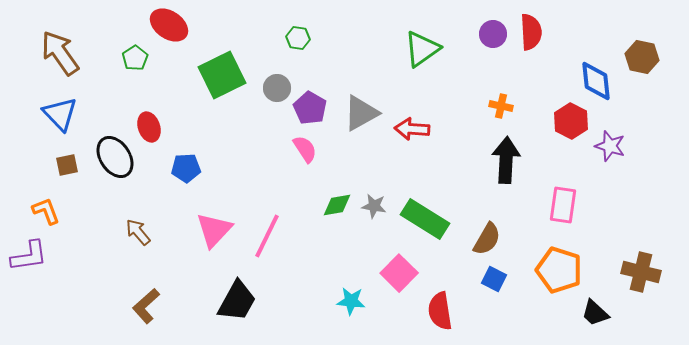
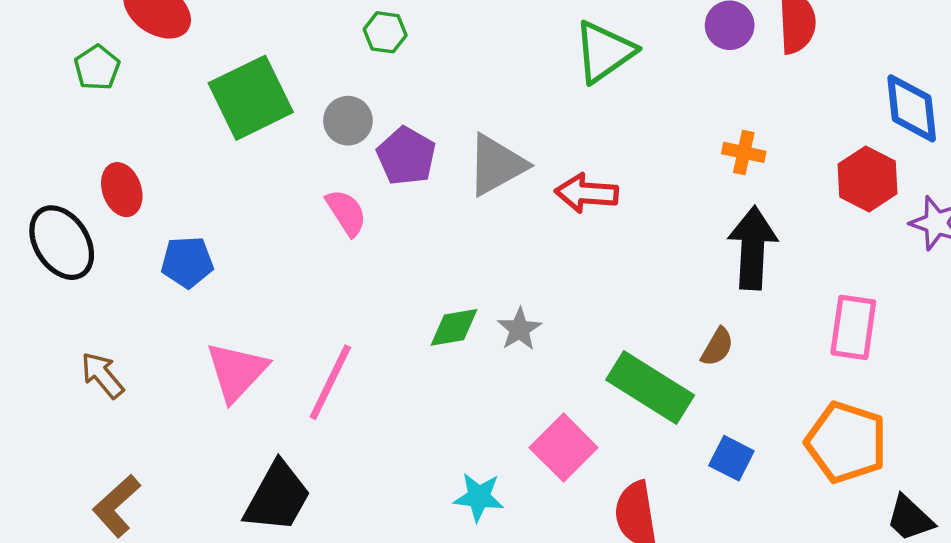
pink semicircle: (305, 149) -> (346, 213), moved
gray star: (374, 206) -> (519, 329), turned 30
green rectangle: (425, 219) -> (650, 387), moved
brown semicircle: (487, 239) -> (717, 347), moved, size x0.7

